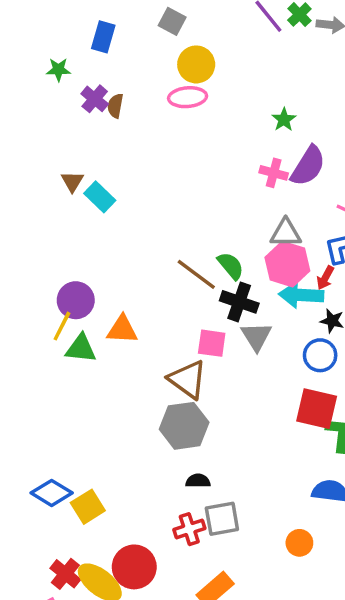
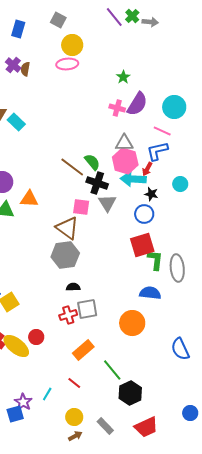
red square: (317, 409) -> (142, 245), turned -30
orange circle: (299, 543) -> (132, 323), size x1.6
red circle: (134, 567) -> (36, 337), size x0.6

